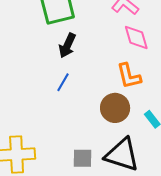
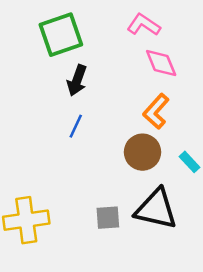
orange L-shape: (129, 76) -> (156, 111), turned 60

